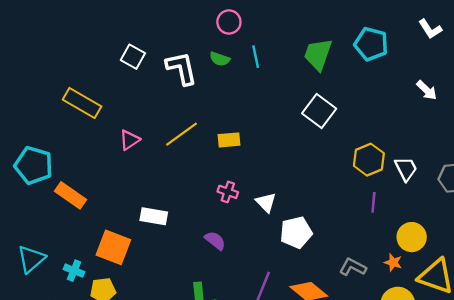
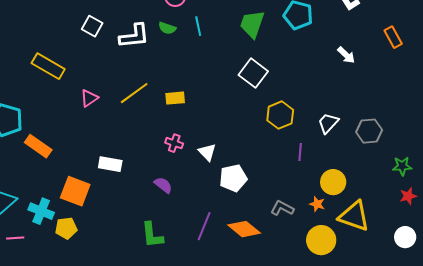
white L-shape: (182, 68) -> (134, 36), turned 96
yellow hexagon: (369, 160) -> (280, 115), moved
white trapezoid: (406, 169) -> (328, 123), turned -110
cyan cross: (74, 271) -> (41, 211), size x1.4

